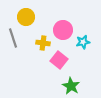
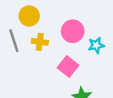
yellow cross: (43, 43) -> (40, 42), moved

